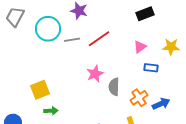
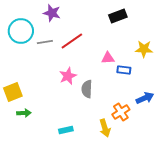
pink triangle: (140, 47) -> (108, 58), moved, turned 32
orange cross: (139, 98) -> (121, 112), moved
blue arrow: (161, 104) -> (145, 98), moved

